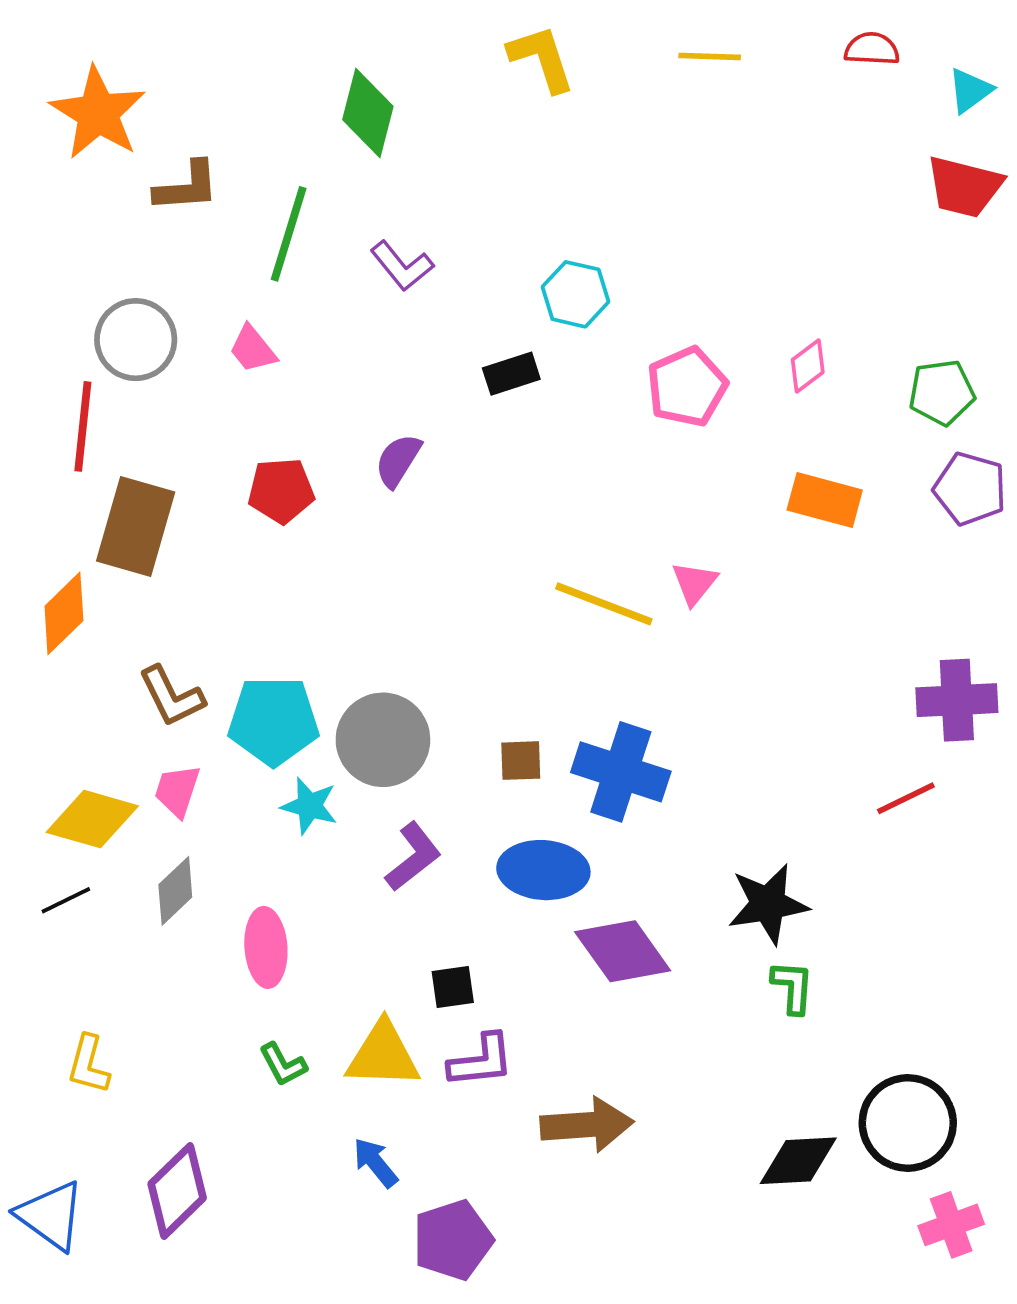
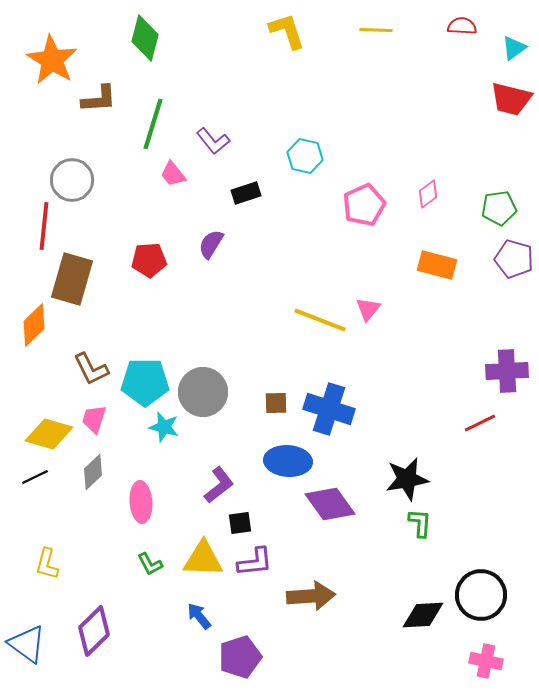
green diamond: (368, 113) -> (145, 38), moved
pink trapezoid: (253, 349) -> (173, 174), moved
black rectangle: (511, 374) -> (246, 193), moved
purple L-shape: (413, 857) -> (219, 485), moved
pink cross: (951, 1225) -> (486, 661), moved, turned 32

